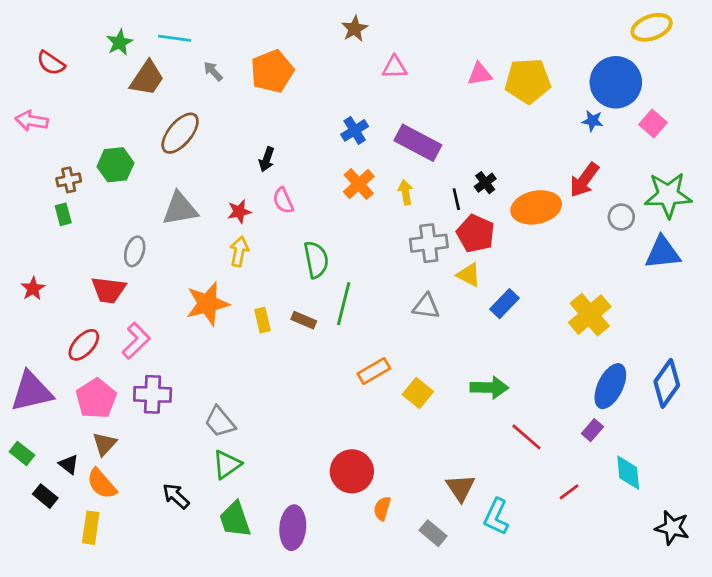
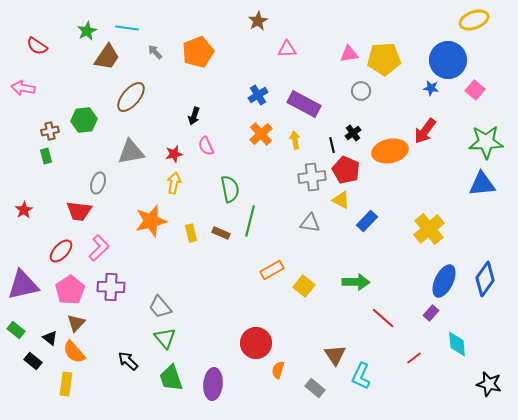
gray circle: (621, 217) -> (361, 91), moved
green triangle: (227, 464) -> (165, 338), turned -35

